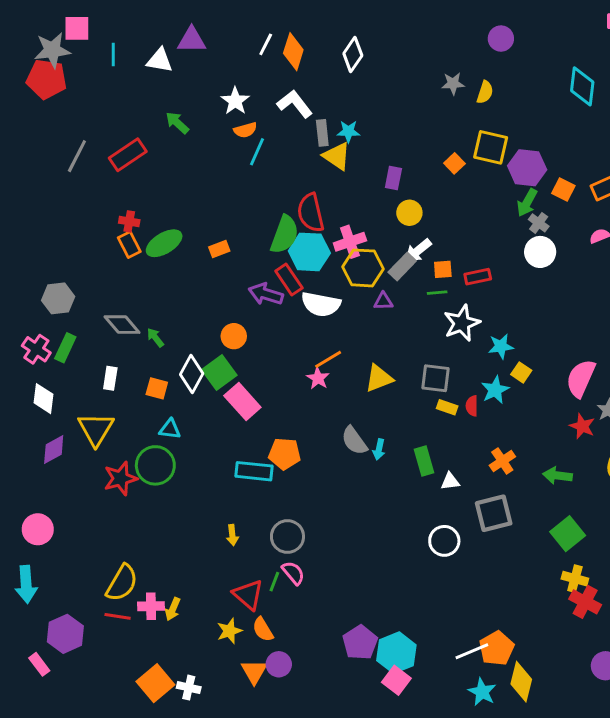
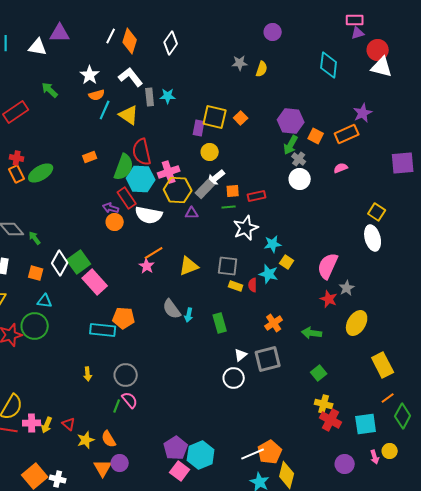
yellow square: (491, 147) -> (215, 117), moved
yellow triangle: (337, 156) -> (129, 115), moved
orange rectangle: (219, 249) -> (90, 157), moved
purple arrow: (266, 294) -> (111, 208), size x0.7
orange circle: (234, 336) -> (115, 222), moved
cyan star: (495, 390) -> (269, 274), turned -30
white triangle: (450, 481) -> (241, 355), moved, turned -32
green square: (568, 534) -> (319, 373), size x0.7
red triangle: (248, 595) -> (69, 424), moved, size x0.6
pink square: (396, 680) -> (180, 471), moved

